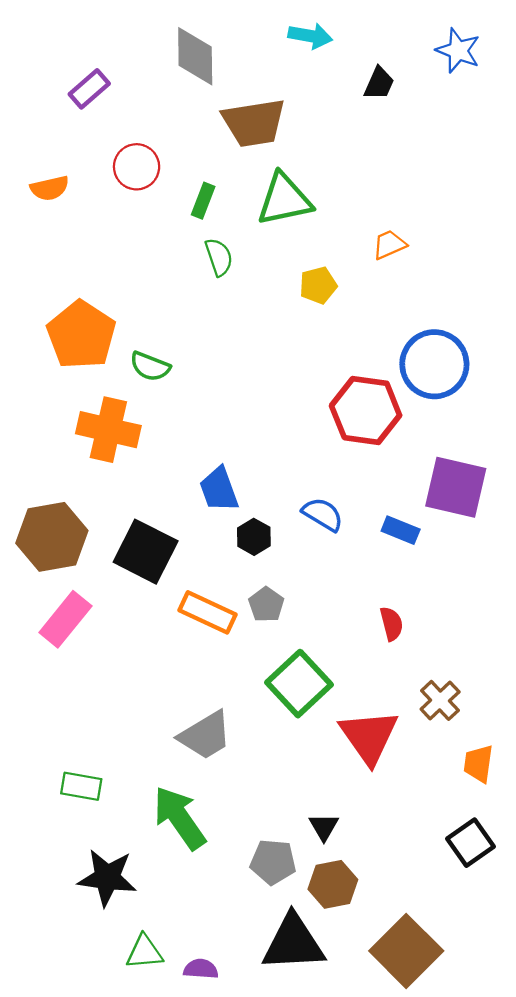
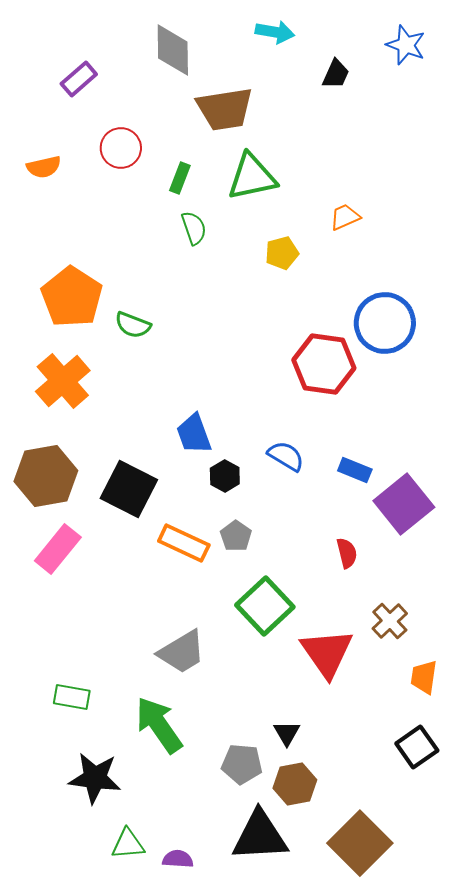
orange cross: (108, 430) -> (63, 381), moved, turned 36
purple square: (456, 487) -> (404, 504), moved, turned 38

